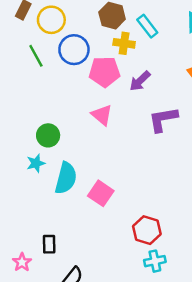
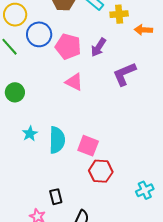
yellow cross: (124, 43) -> (119, 14), moved
pink pentagon: (105, 72) -> (68, 47), turned 30
green circle: (48, 135) -> (15, 92), moved
red hexagon: (147, 230) -> (101, 171), moved

